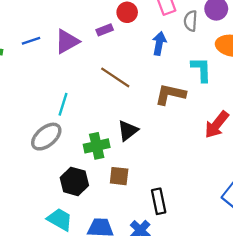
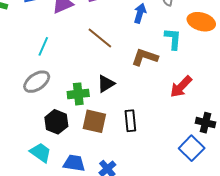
cyan line: (63, 104) -> (43, 46), moved
brown square: (119, 176) -> (94, 121), size x1.4
black rectangle: (159, 201) -> (130, 121), moved

